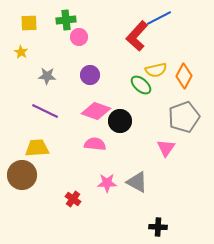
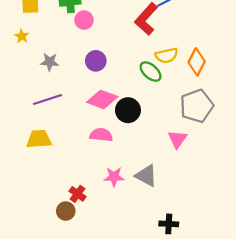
purple line: (45, 111) -> (47, 99), turned -44
brown circle: (22, 175) -> (66, 211), moved, size x0.6

